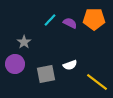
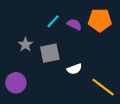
purple circle: (15, 64) -> (16, 83), moved
gray square: (46, 74) -> (50, 53), moved

